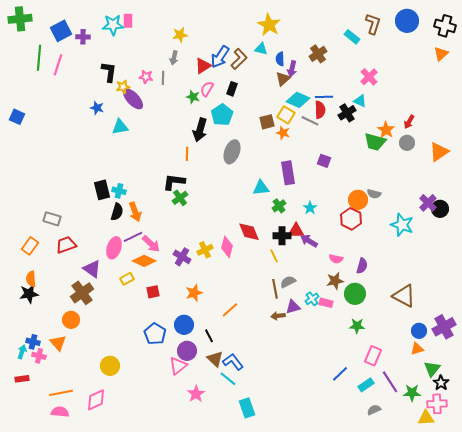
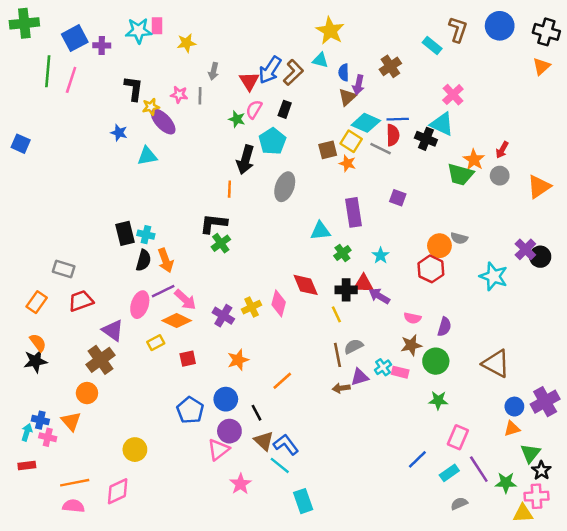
yellow star: (180, 35) -> (186, 43), moved
red triangle: (203, 66) -> (249, 81), turned -30
cyan triangle: (360, 101) -> (442, 124), size x1.5
black cross: (347, 113) -> (426, 139), turned -36
orange semicircle: (31, 279) -> (38, 343), turned 147

